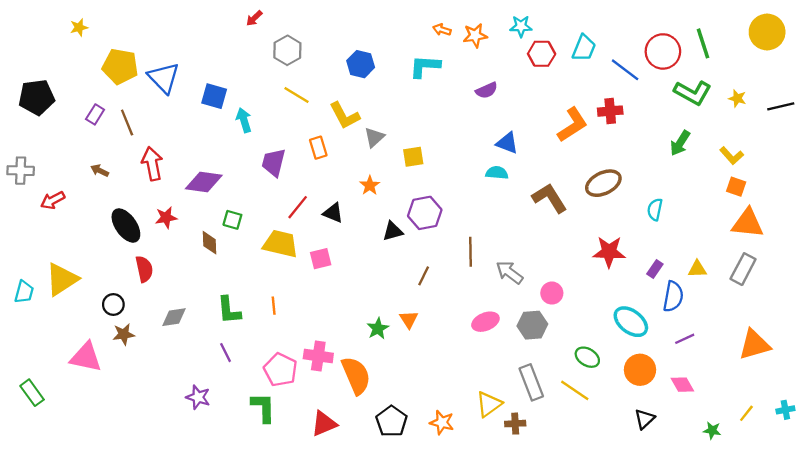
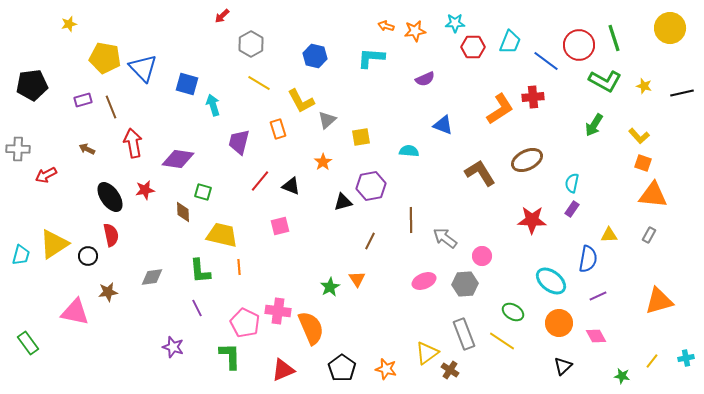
purple rectangle: (95, 114) -> (83, 100), turned 42
cyan semicircle: (497, 173) -> (409, 151), moved
yellow trapezoid: (280, 244) -> (222, 235), moved
red semicircle: (144, 269) -> (111, 235), moved
purple rectangle: (655, 269) -> (572, 209), moved
gray rectangle: (743, 269) -> (649, 235), size x0.6
black circle: (113, 304) -> (88, 256), moved
brown cross: (515, 424) -> (450, 370), turned 36

